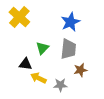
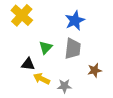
brown star: (80, 70) -> (95, 70), moved

